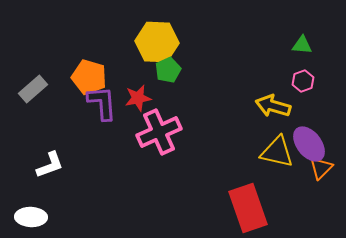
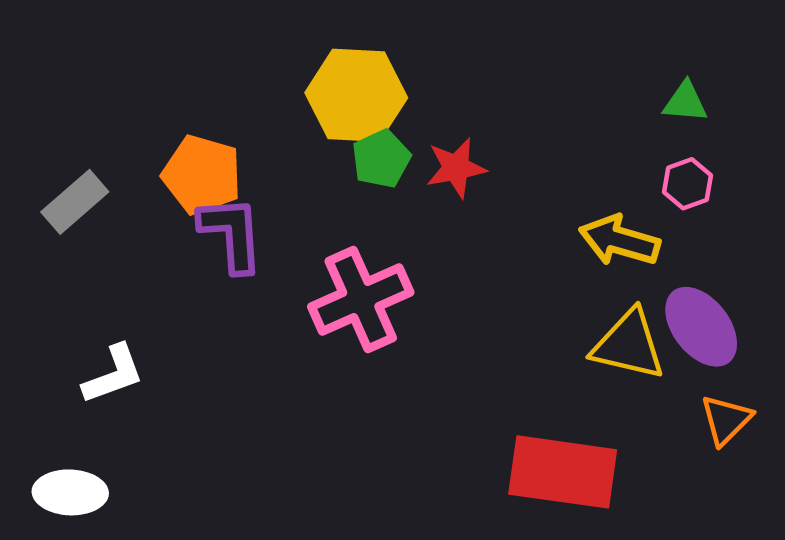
red star: (138, 98) -> (456, 168), moved
orange triangle: (321, 168) -> (726, 420), moved
red rectangle: (248, 208) -> (563, 472), turned -63

